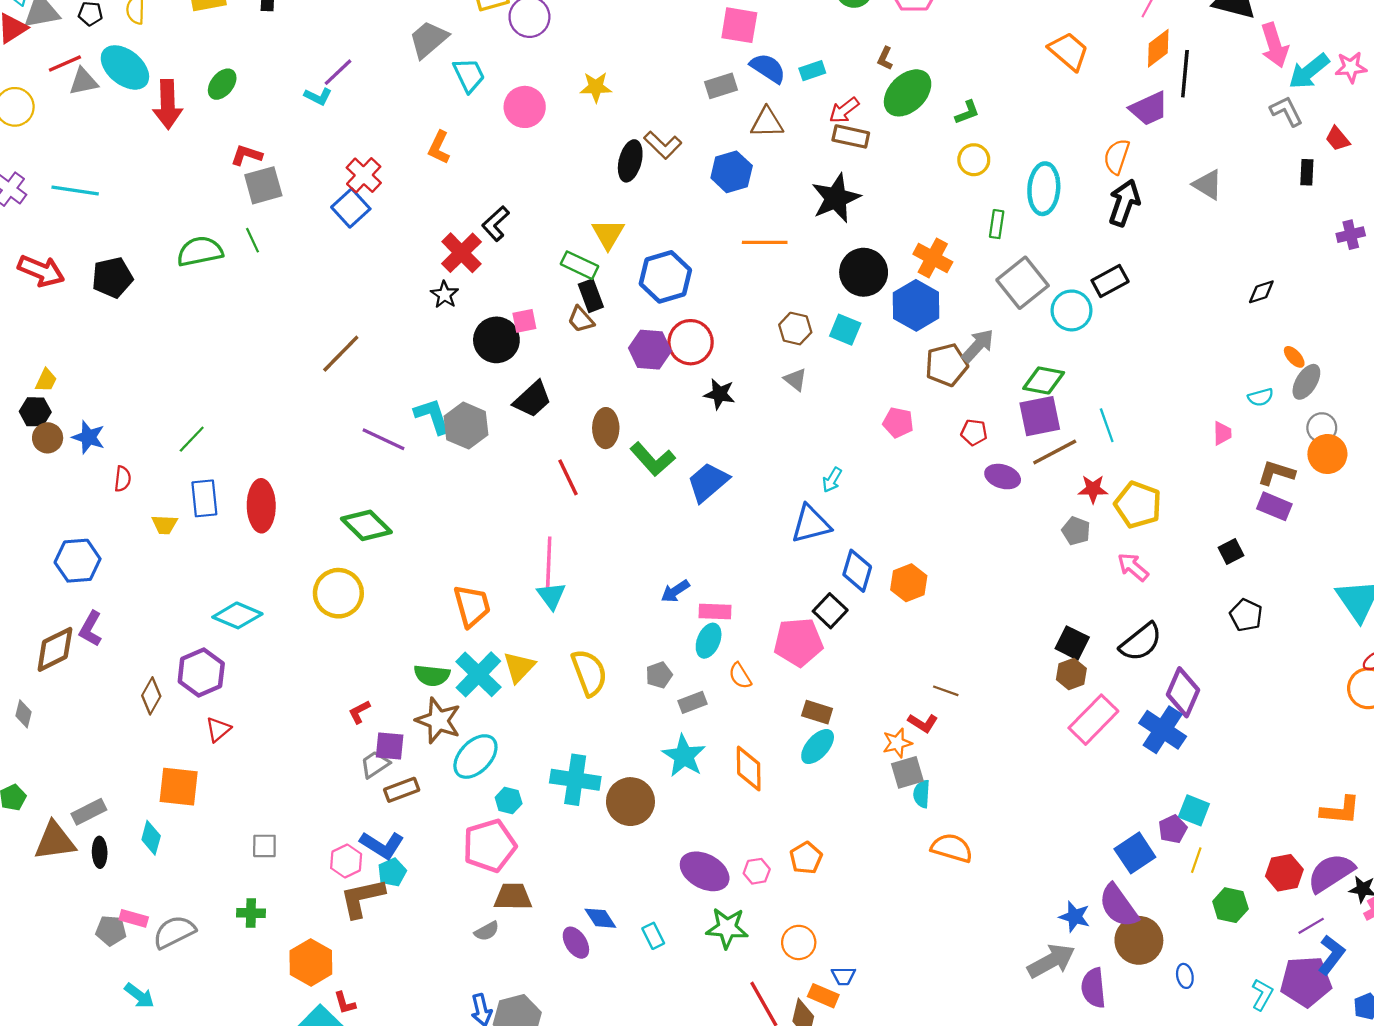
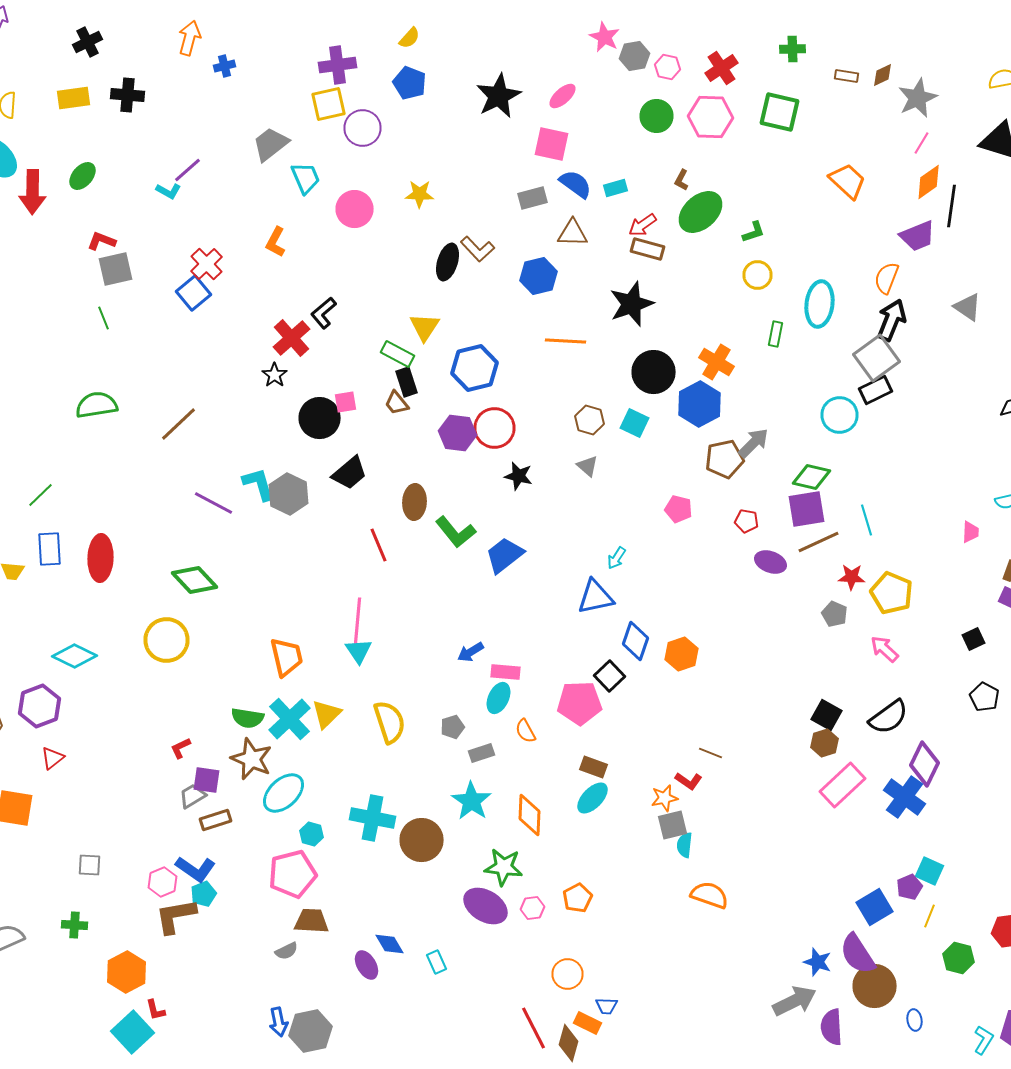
green semicircle: (200, 251) -> (96, 405), moved
gray square: (1023, 283) -> (876, 358), moved
green star: (727, 928) -> (504, 867), moved

